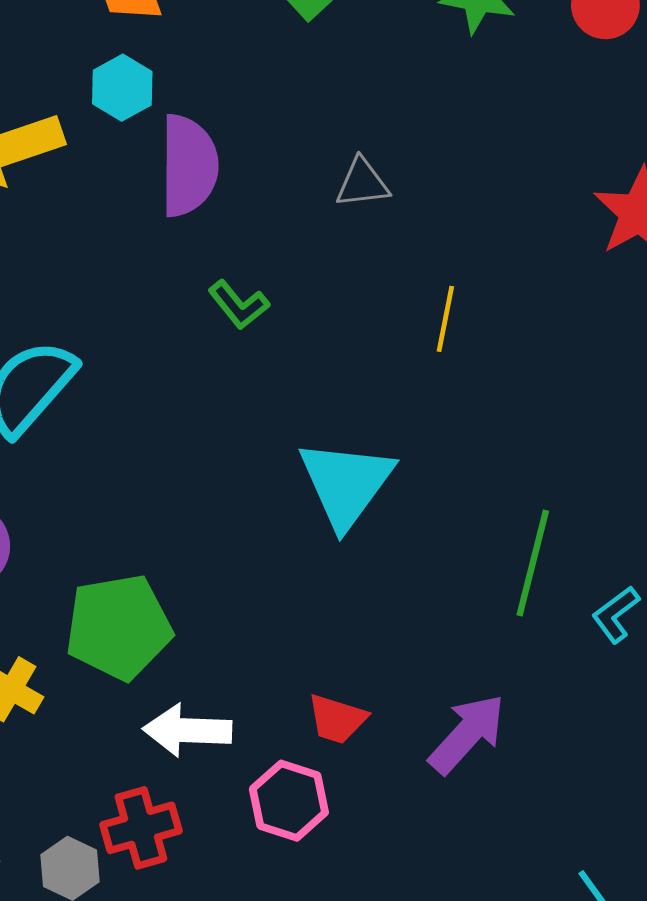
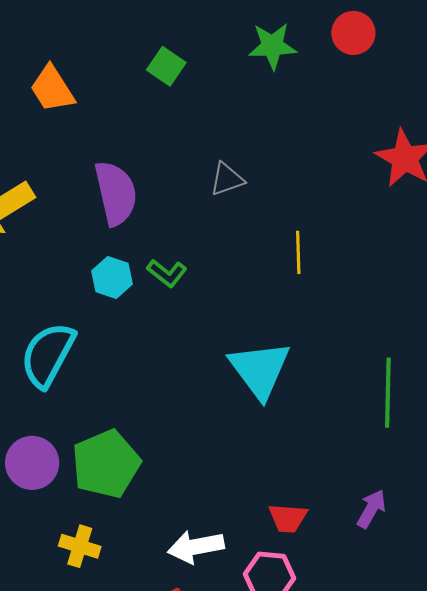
cyan hexagon: (122, 88) -> (112, 277), moved
green pentagon: (119, 627) -> (106, 464), moved
purple arrow: (467, 734) -> (371, 509), size x0.7

